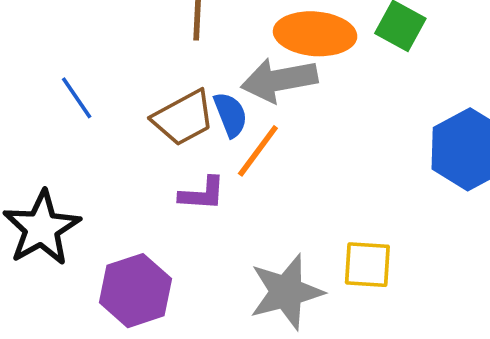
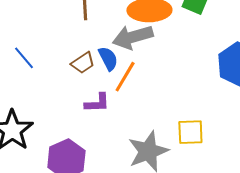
brown trapezoid: (183, 118) -> (83, 63), size x0.7

